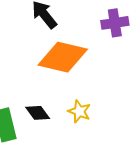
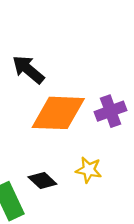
purple cross: (115, 23) -> (111, 111), moved

